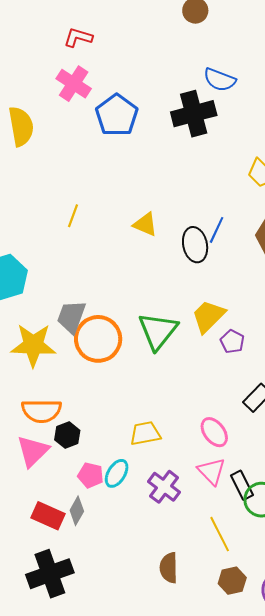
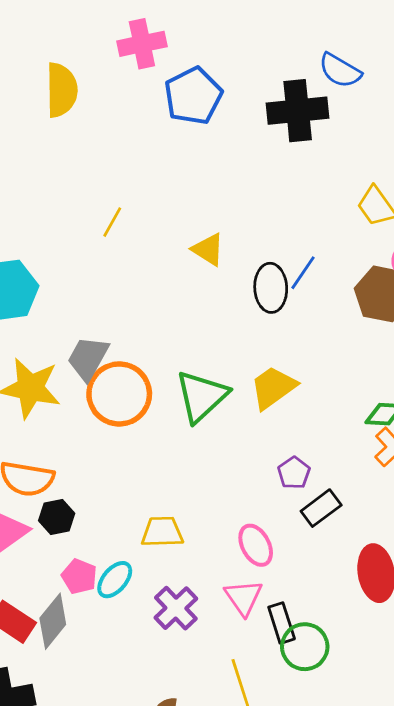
pink cross: (74, 84) -> (142, 44), turned 36
purple pentagon: (232, 341) -> (294, 473), moved
gray diamond: (77, 511) -> (53, 621), size x1.4

